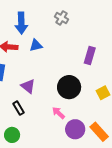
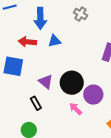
black circle: (69, 87) -> (72, 83), moved
purple circle: (75, 129) -> (93, 95), moved

